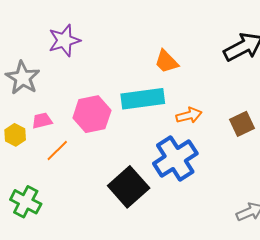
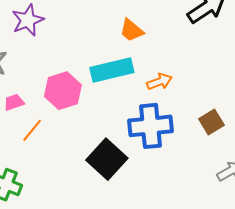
brown square: (242, 124) -> (211, 122), moved
blue cross: (175, 158) -> (150, 126), turned 33

